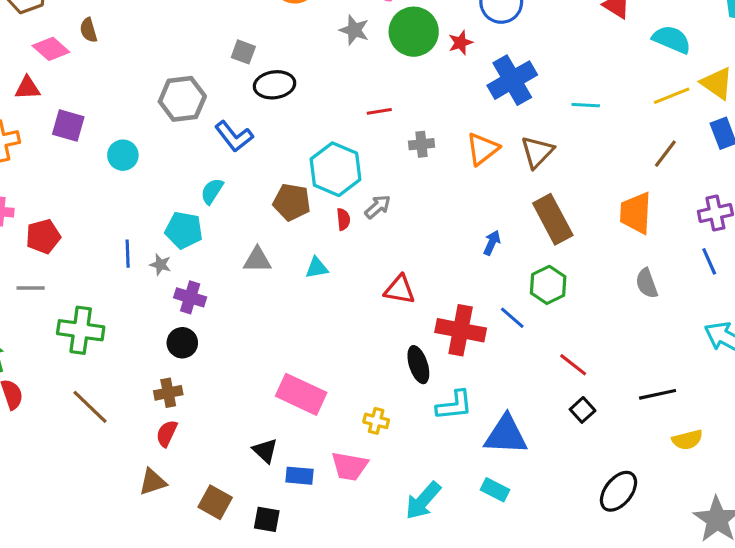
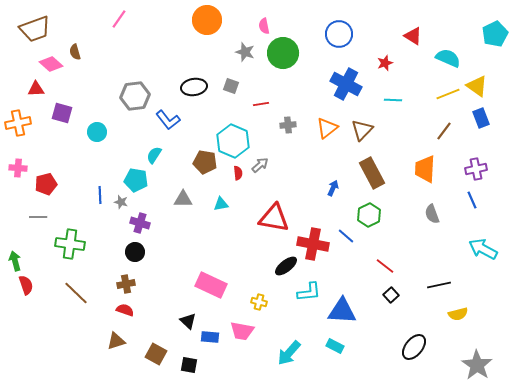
red star: (461, 43) -> (385, 63), moved
gray square: (243, 52) -> (231, 86), moved
blue cross: (512, 80) -> (346, 84), turned -32
red triangle: (400, 290) -> (274, 218), size x1.5
black ellipse: (418, 365) -> (286, 266), turned 70
red semicircle: (167, 433) -> (125, 310), turned 84

